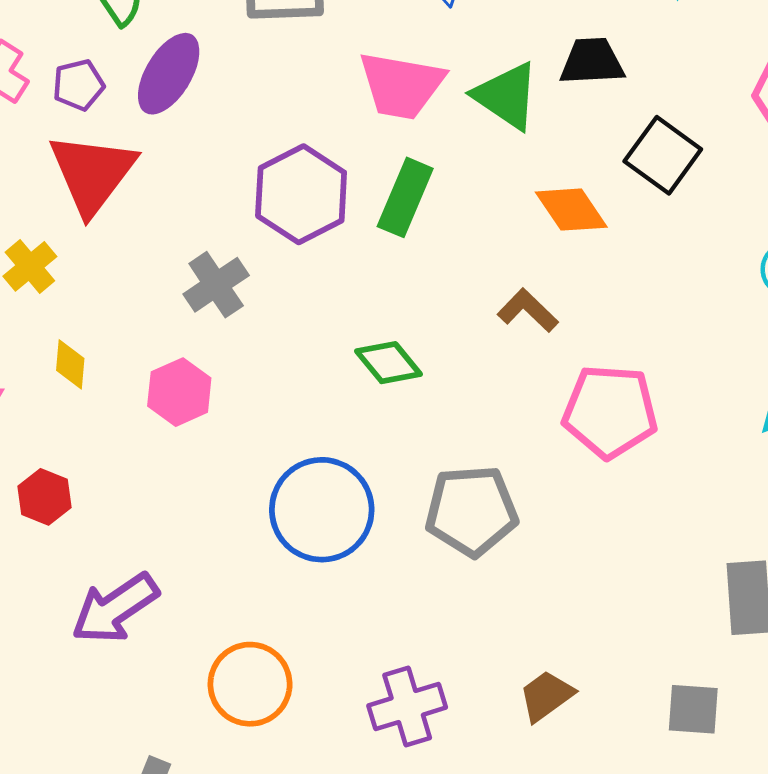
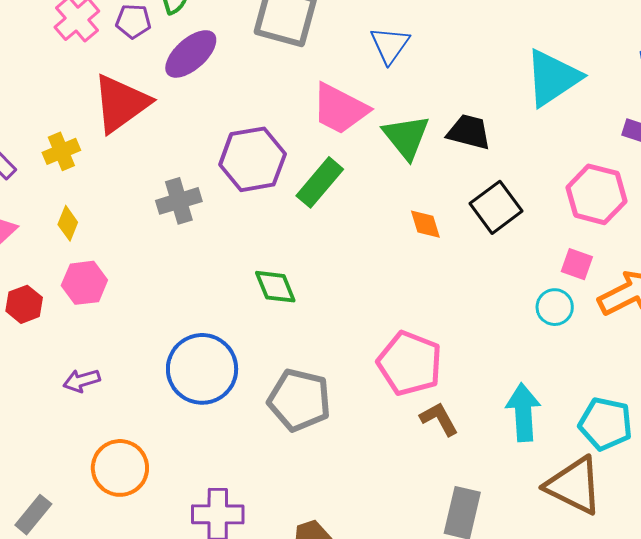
purple pentagon: (78, 85) -> (133, 21), moved
orange diamond: (571, 210) -> (425, 224), size x0.7
brown L-shape: (528, 310) -> (439, 419), moved
pink hexagon: (179, 392) -> (84, 283), moved
purple arrow: (115, 608) -> (82, 381), moved, size x0.6

